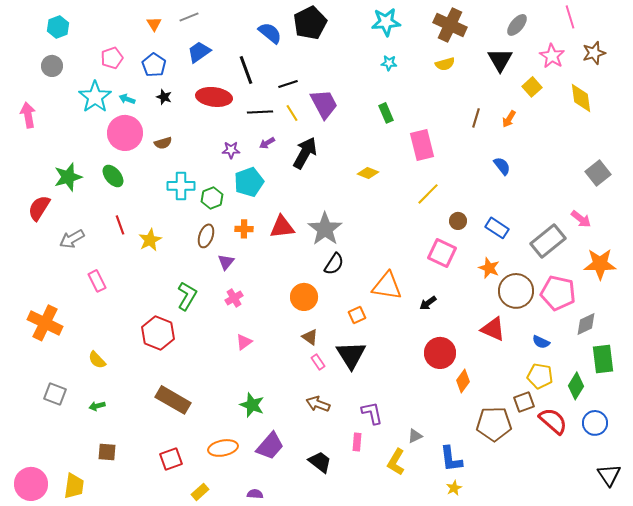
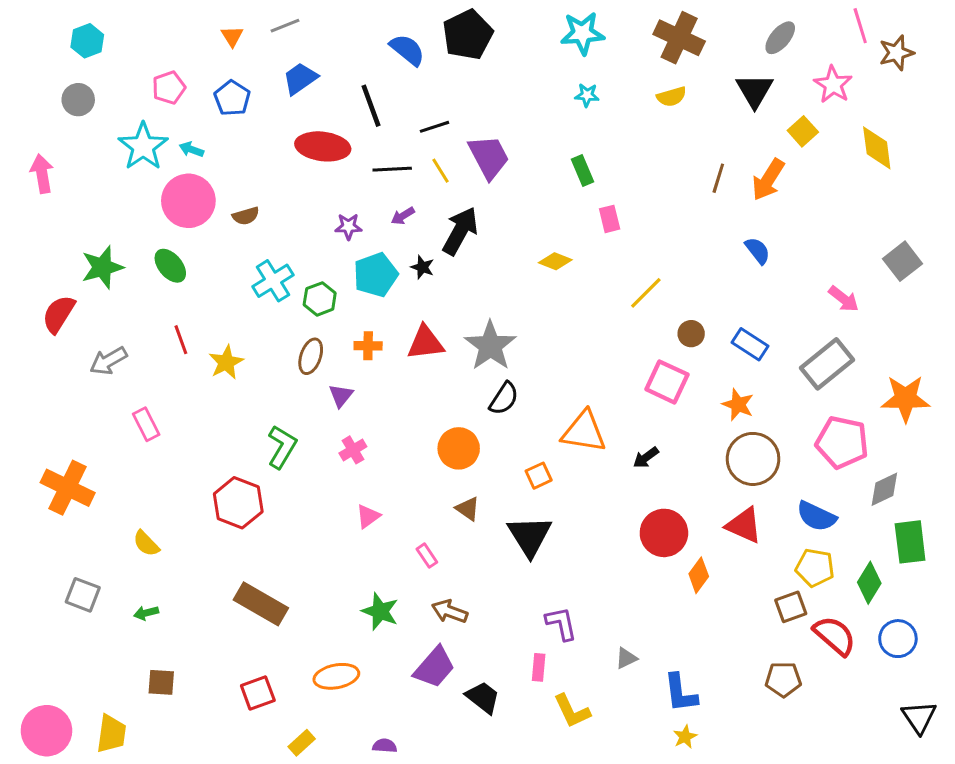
brown star: (594, 53) -> (896, 53), moved
black star: (164, 97) -> (422, 267), moved
orange arrow: (509, 119) -> (768, 180), size x1.6
pink rectangle: (422, 145) -> (610, 219), moved, size x0.6
cyan cross: (181, 186) -> (273, 281), turned -32
pink arrow: (581, 219) -> (844, 299), moved
brown circle: (516, 291) -> (753, 459), moved
red triangle: (493, 329) -> (744, 525), moved
blue semicircle: (541, 342) -> (816, 516), size x1.5
pink rectangle: (318, 362) -> (427, 556), moved
brown arrow: (318, 404) -> (450, 611), moved
brown pentagon: (494, 424) -> (783, 679), moved, size x0.7
purple trapezoid: (270, 446) -> (434, 667), moved
yellow L-shape: (396, 462) -> (572, 711), moved, turned -56

